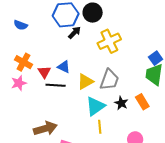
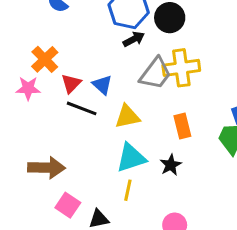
gray trapezoid: (109, 80) -> (155, 74), moved
orange rectangle: (142, 102) -> (182, 126), moved

